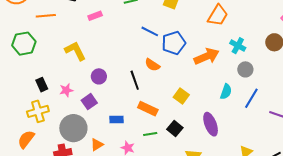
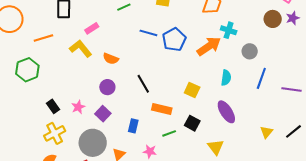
cyan cross: (238, 46) -> (229, 30), moved
yellow L-shape: (75, 51) -> (81, 49), moved
orange semicircle: (152, 65) -> (111, 59), moved
cyan semicircle: (226, 92) -> (226, 78), moved
blue rectangle: (117, 119) -> (133, 126), turned -64

